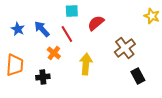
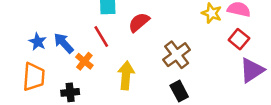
blue star: (18, 29) -> (38, 42), moved
blue arrow: (42, 29) -> (64, 43), moved
black rectangle: (138, 76) -> (179, 91), moved

